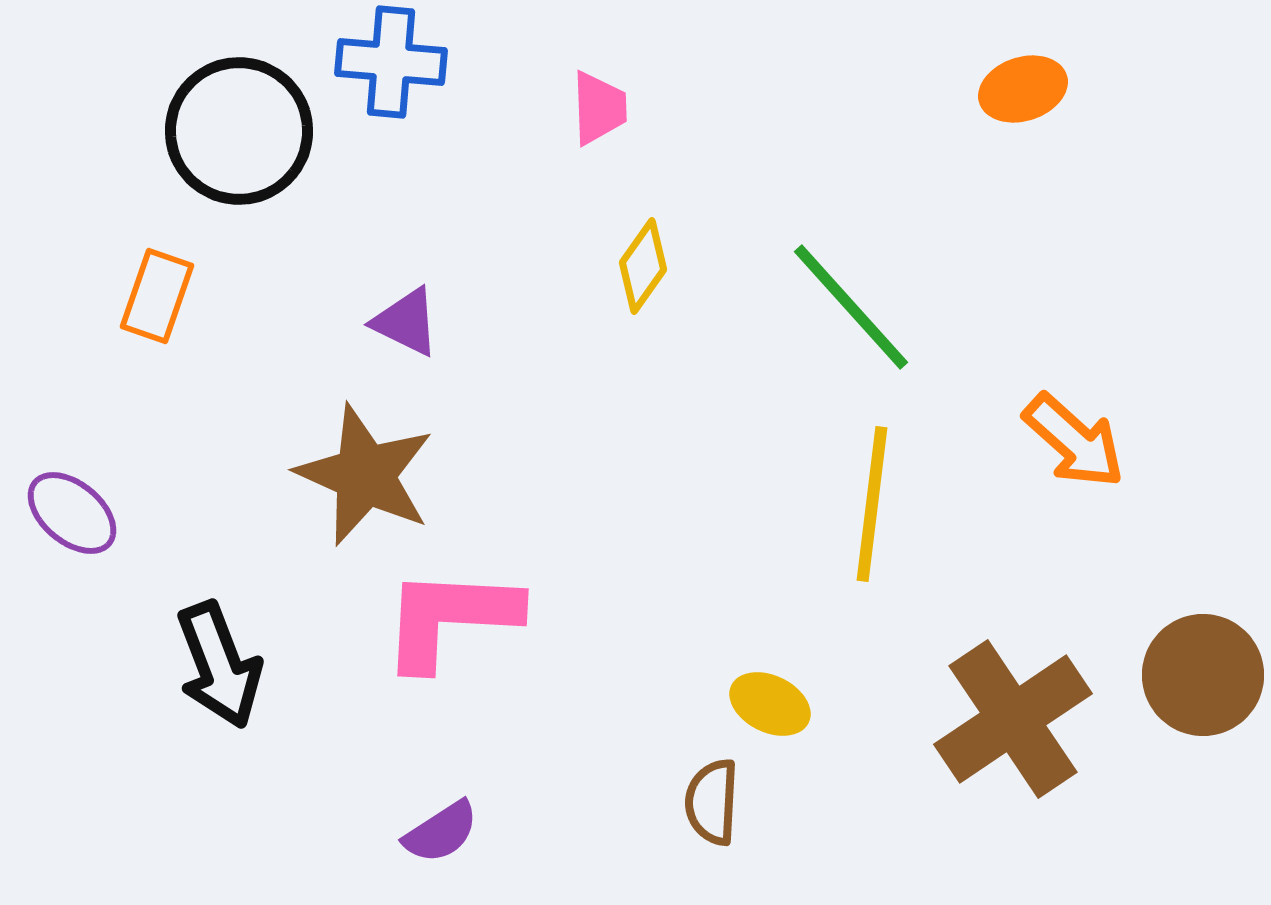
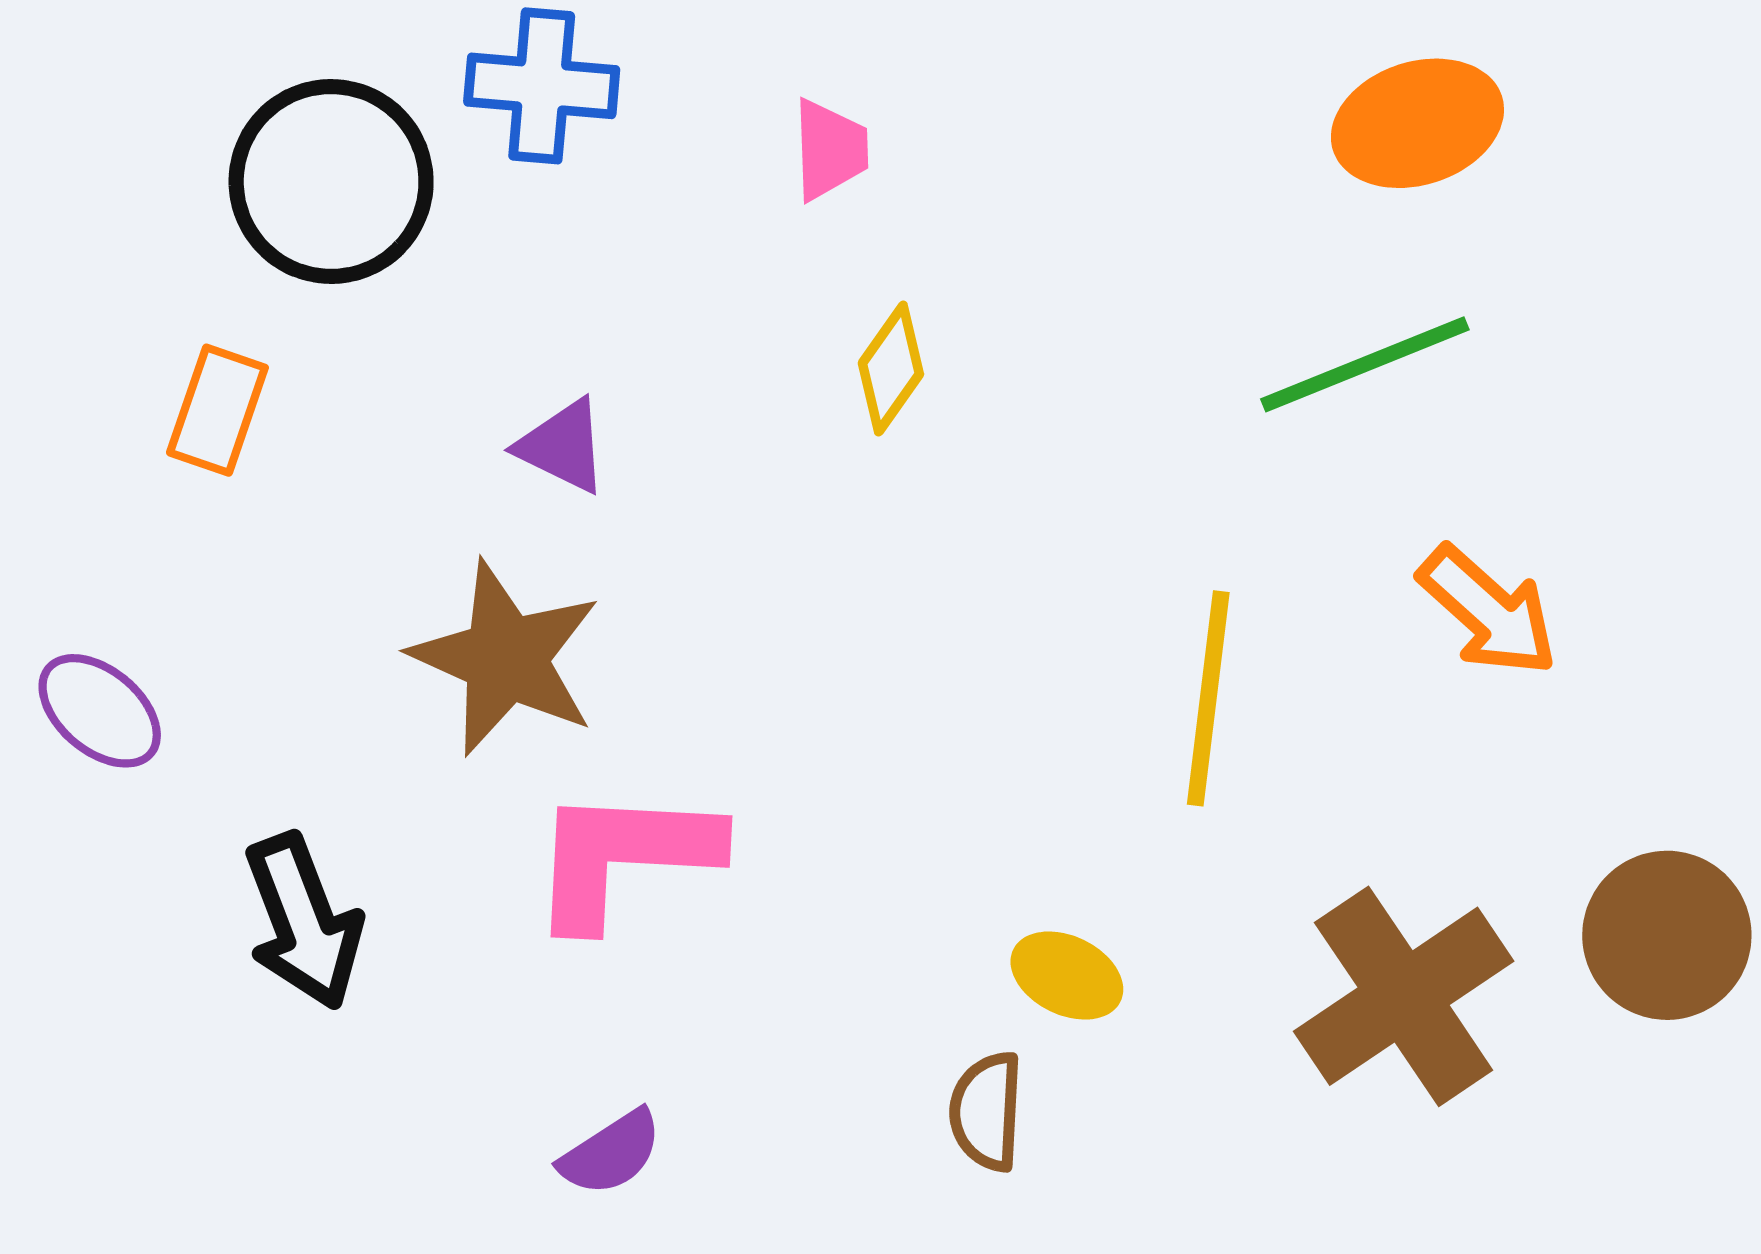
orange ellipse: (1023, 89) -> (1417, 123), size x1.4
green line: (851, 307) -> (1365, 364), moved, turned -70

